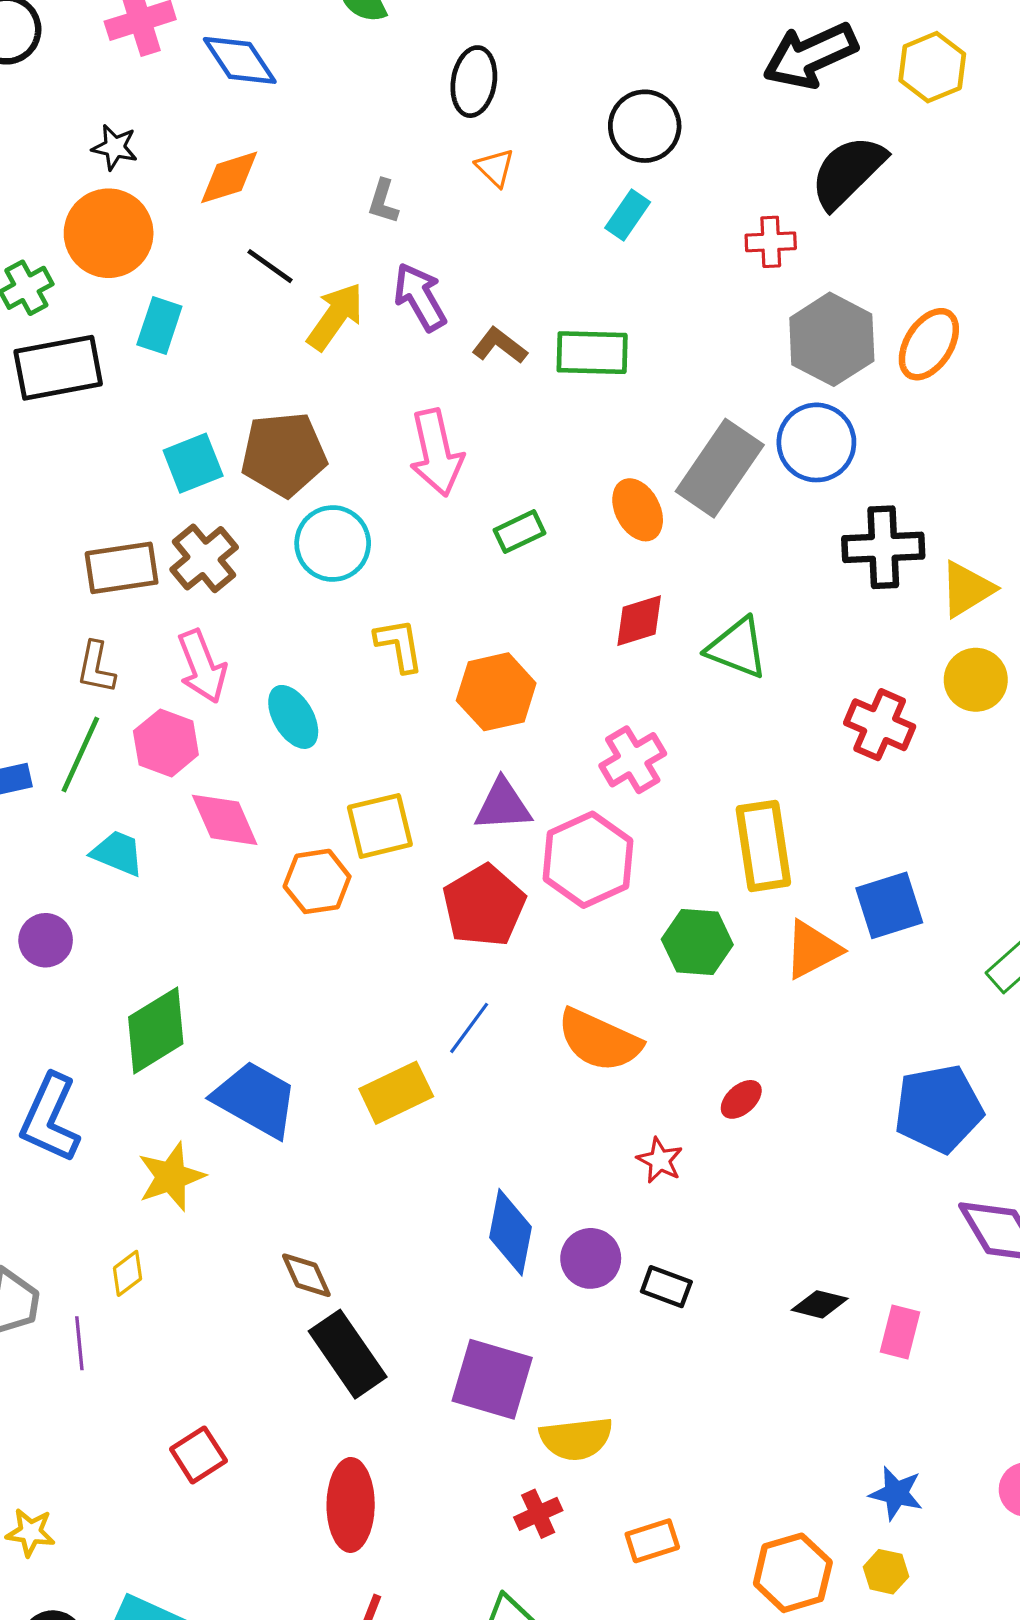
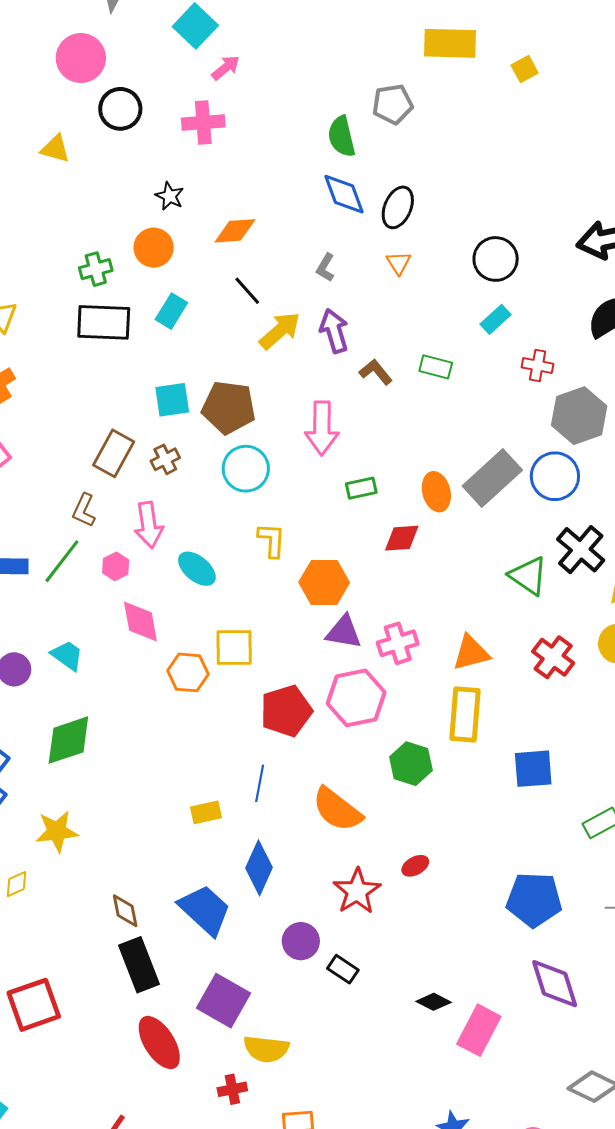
blue diamond: (240, 60) -> (344, 194), moved
cyan rectangle: (628, 215) -> (496, 319), moved
orange circle: (109, 233) -> (154, 248), size x0.7
red cross: (771, 242) -> (538, 366), moved
green rectangle: (592, 353) -> (436, 367), moved, size x0.7
black cross: (883, 547) -> (581, 550), turned 30
brown cross: (204, 558) -> (165, 459), size x0.7
brown rectangle: (122, 568) -> (114, 453), turned -66
red diamond: (639, 621) -> (402, 538), moved
green triangle: (737, 648) -> (528, 576), moved
cyan ellipse: (293, 717) -> (197, 569), turned -33
pink hexagon: (166, 743) -> (116, 566), size x0.7
purple triangle: (503, 805) -> (344, 632), moved
cyan trapezoid: (118, 853) -> (67, 655), moved
orange triangle: (812, 950) -> (471, 653), moved
blue line: (469, 1028) -> (260, 783), turned -39
yellow rectangle: (396, 1093) -> (206, 812), size x0.7
blue trapezoid: (255, 1099) -> (205, 910), moved
red star: (660, 1160) -> (357, 891), size x1.6
blue diamond: (510, 1232) -> (259, 868), moved
pink rectangle: (900, 1332) -> (479, 1030), size x1.5
red square: (198, 1455) -> (34, 1005), size x1.6
red ellipse: (351, 1505) -> (159, 1043), moved, turned -46

